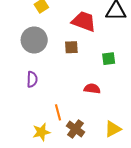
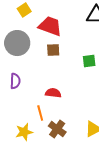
red trapezoid: (84, 21) -> (50, 26), moved
red semicircle: (92, 89) -> (53, 93), moved

